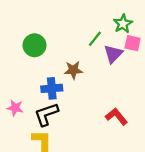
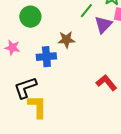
pink star: (15, 108) -> (12, 48), moved
black L-shape: (46, 114) -> (25, 88), moved

